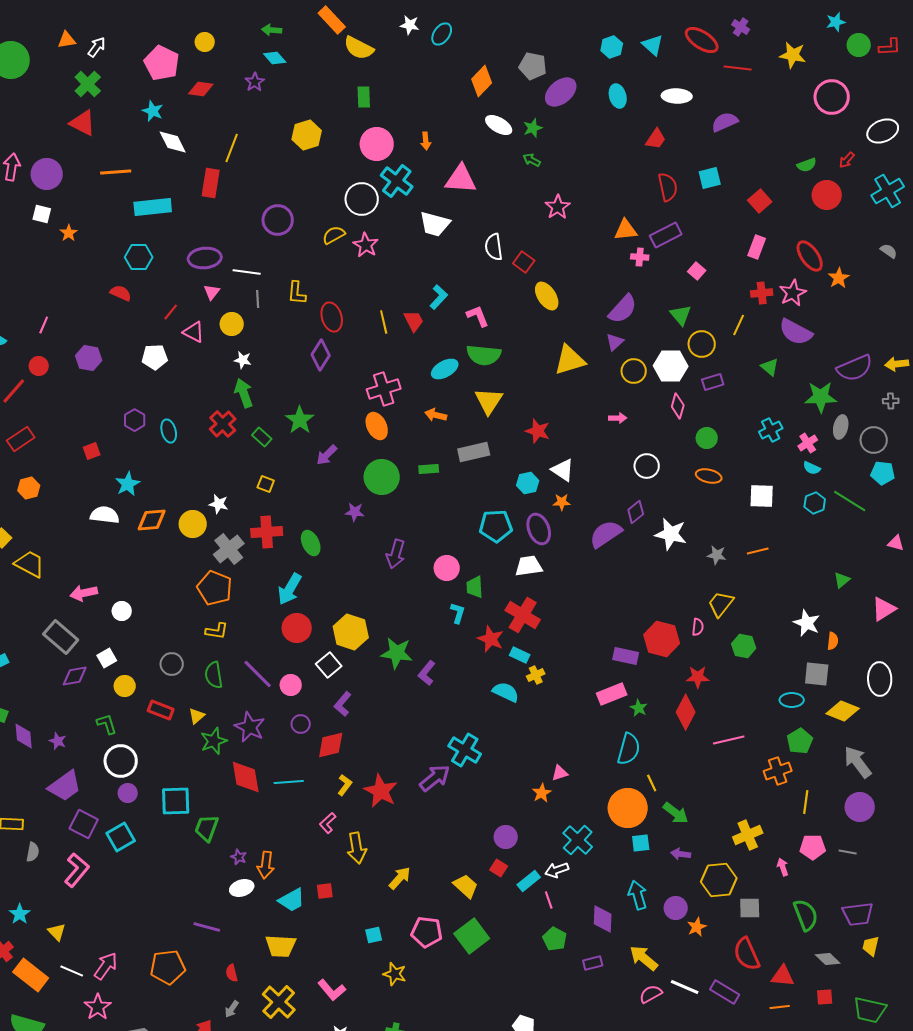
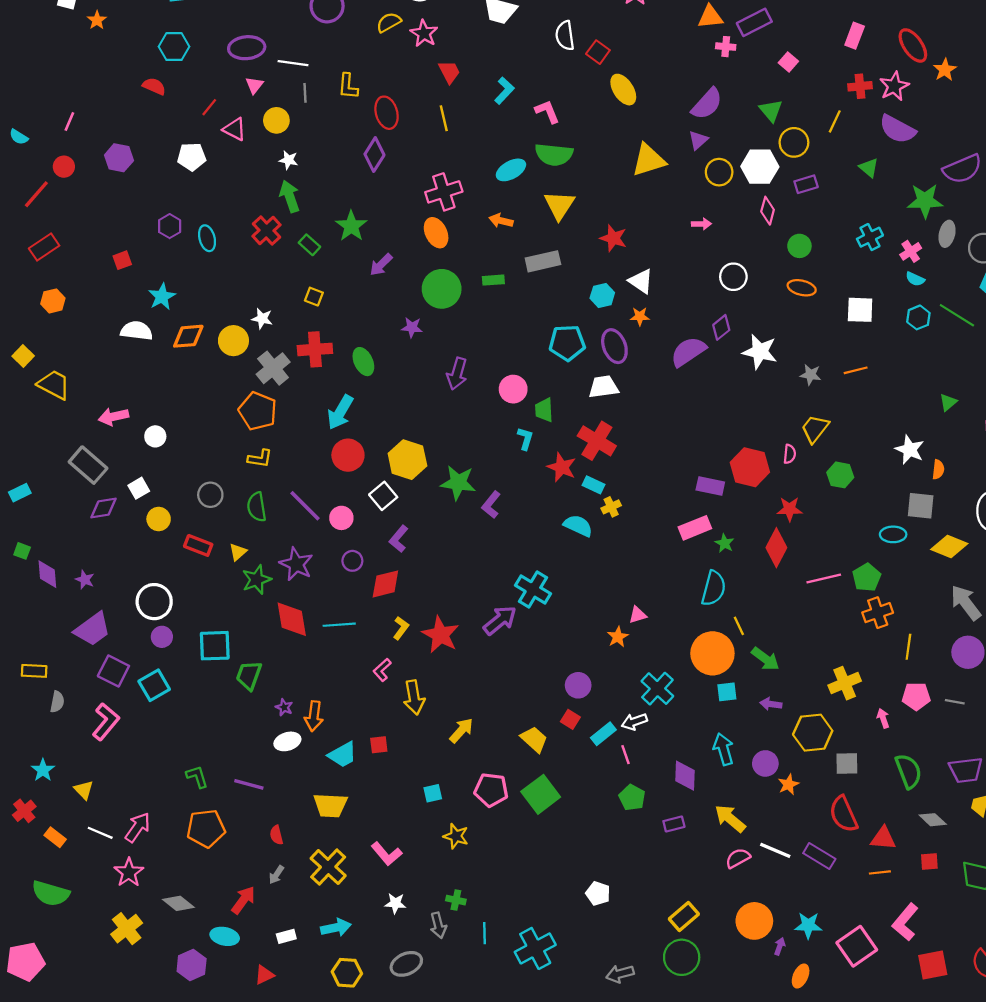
red trapezoid: (414, 321) -> (449, 72), moved
green L-shape: (107, 724) -> (197, 777), moved
green pentagon: (800, 741) -> (867, 577), moved
orange rectangle: (31, 975) -> (55, 837), size x0.6

